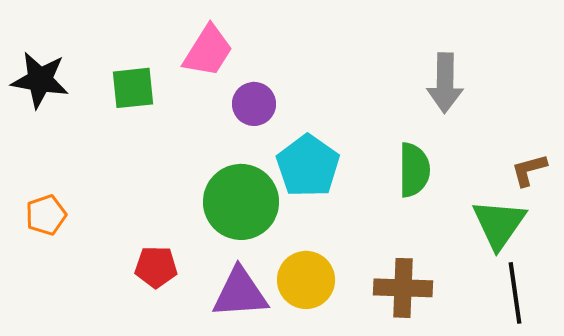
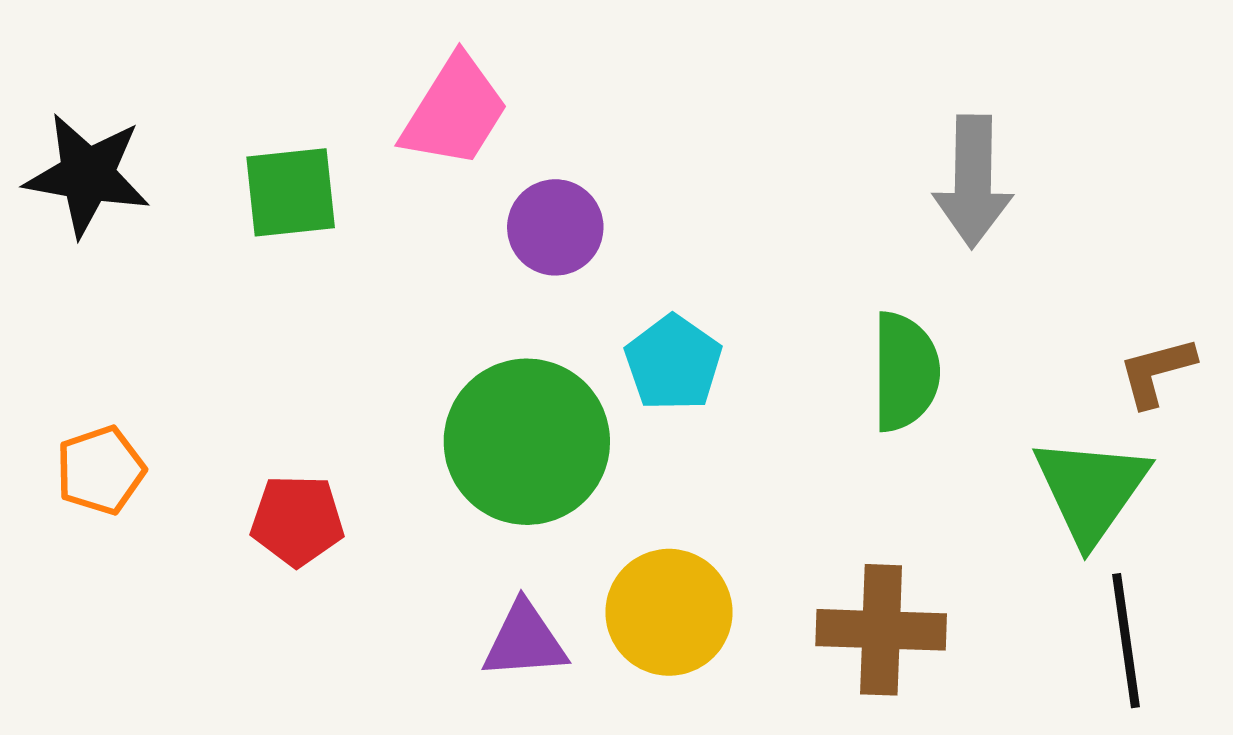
cyan pentagon: (308, 166) -> (673, 363), size x0.7
red pentagon: (156, 267) -> (297, 520), moved
purple triangle: (240, 293) -> (525, 641), size x0.7

